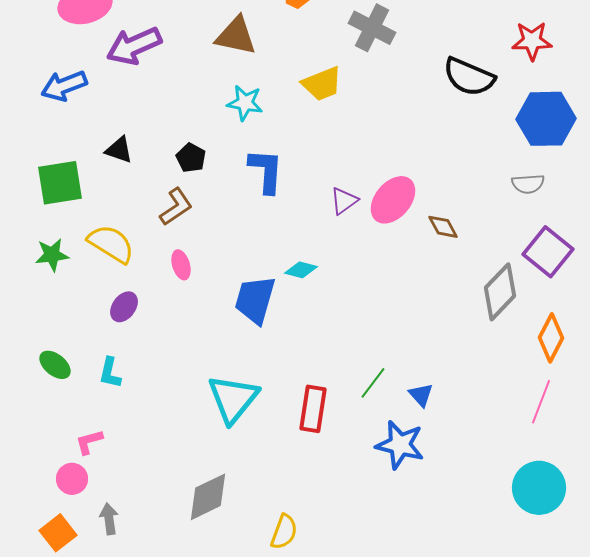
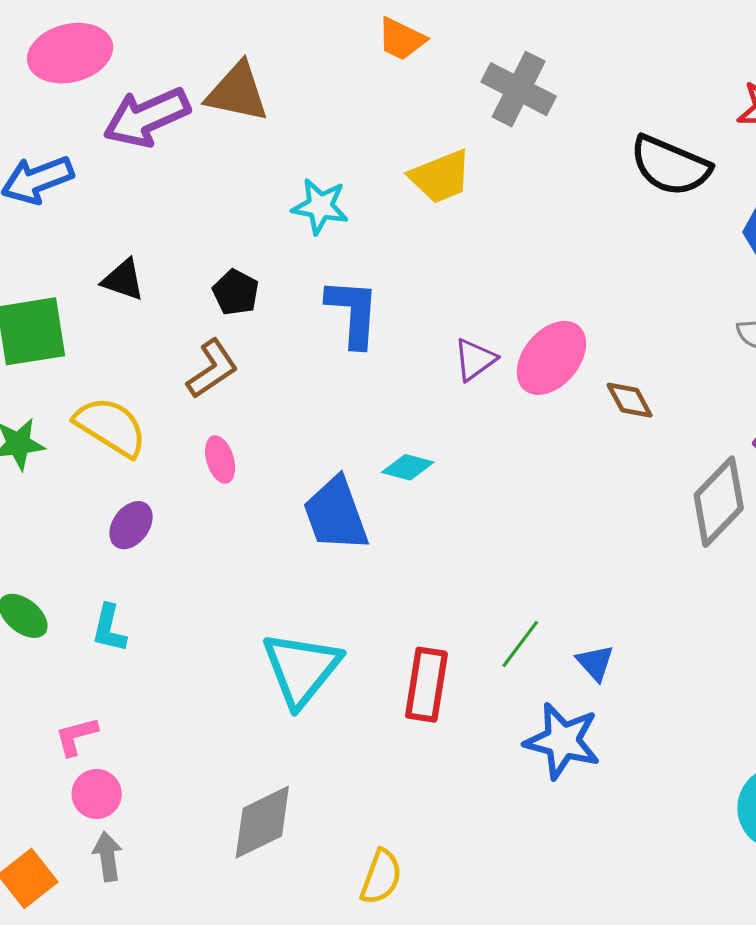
brown triangle: (236, 36) -> (237, 92), moved
blue trapezoid: (255, 300) -> (336, 514), turned -36
pink circle: (72, 479) -> (97, 794), moved

